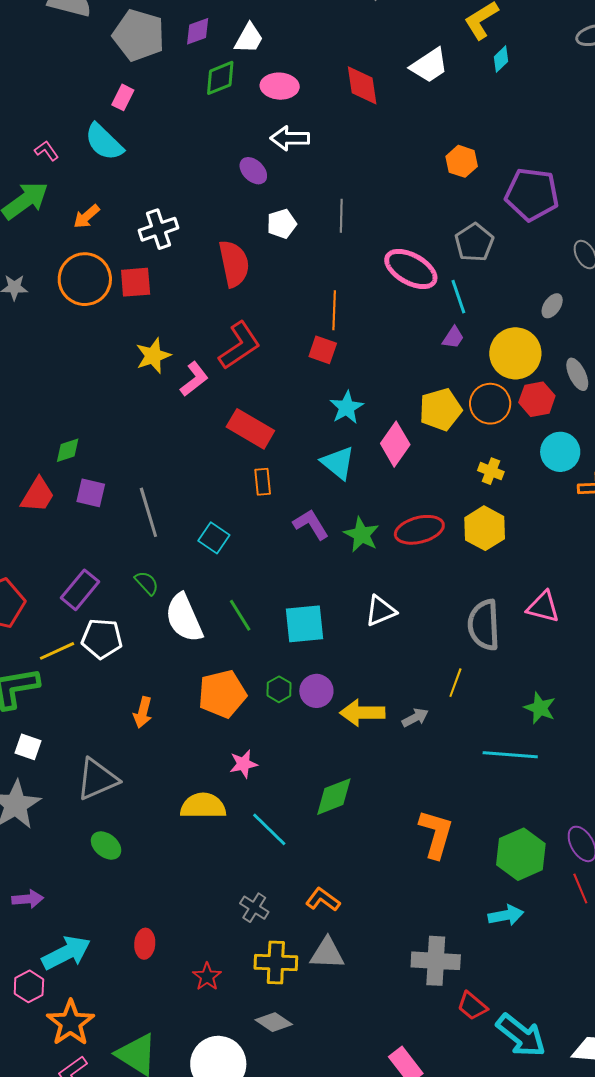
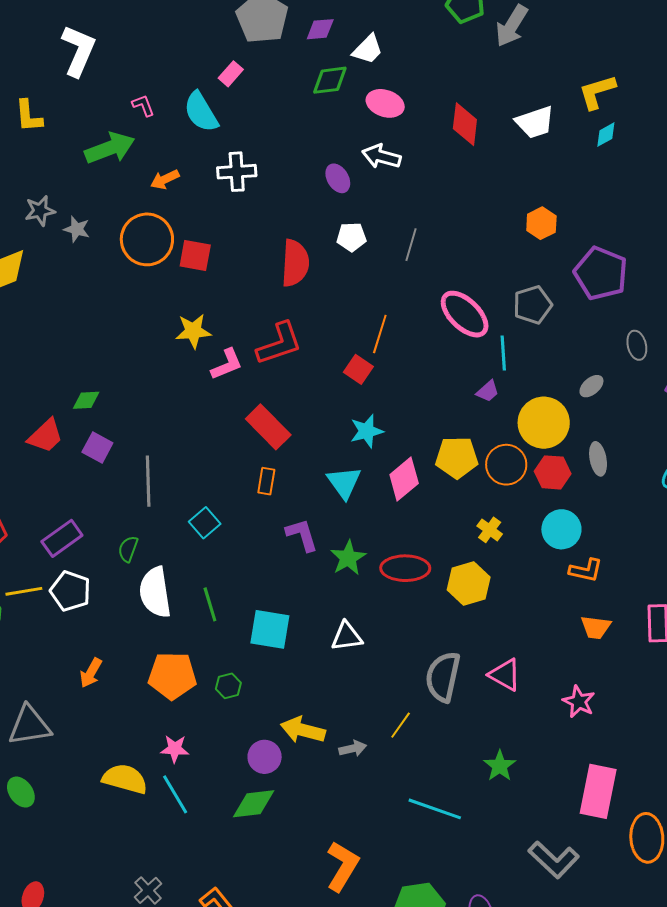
white cross: (158, 229) -> (237, 172), moved
green semicircle: (147, 583) -> (128, 549), turned -132
purple circle: (316, 691) -> (265, 757), moved
green star: (540, 708) -> (500, 766), moved
cyan line: (269, 829) -> (175, 794), moved

